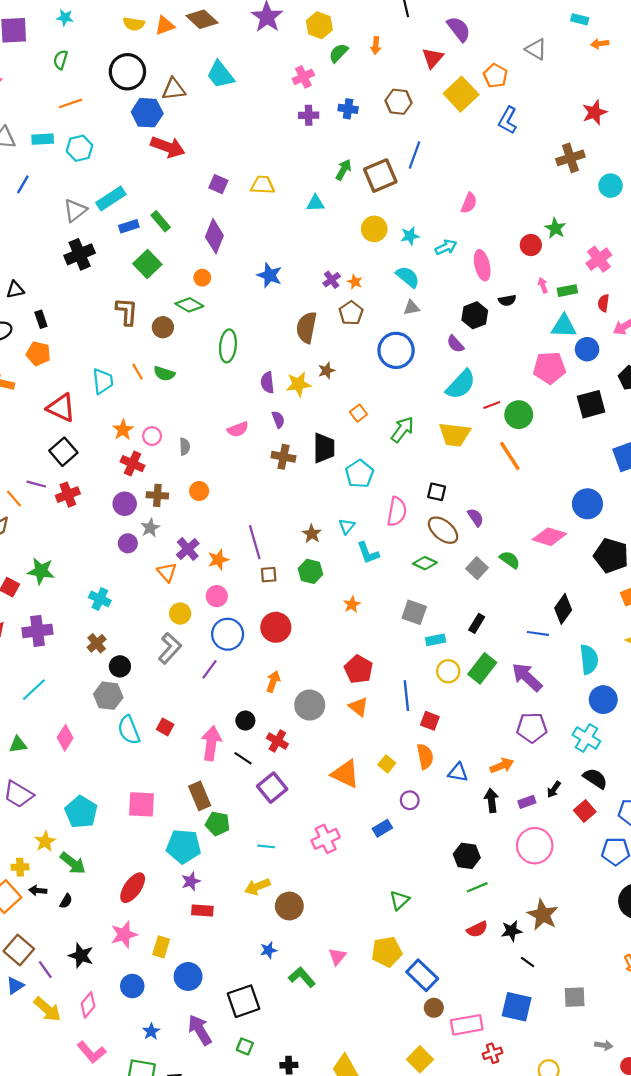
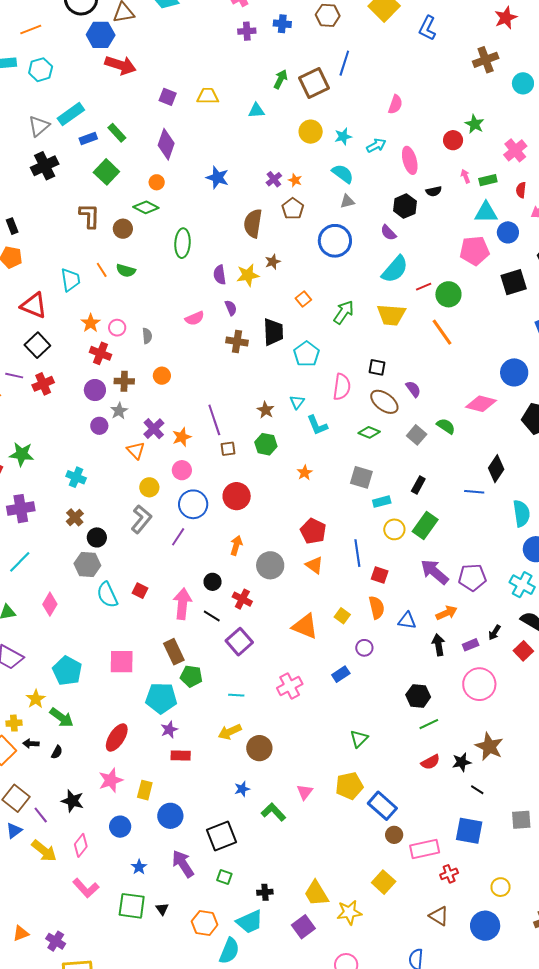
purple arrow: (527, 677) -> (435, 572), moved

